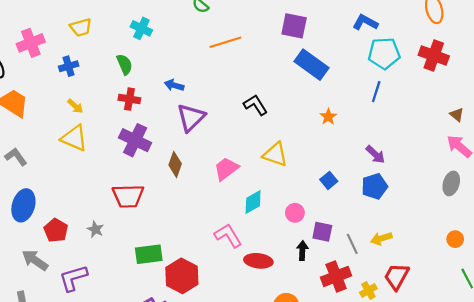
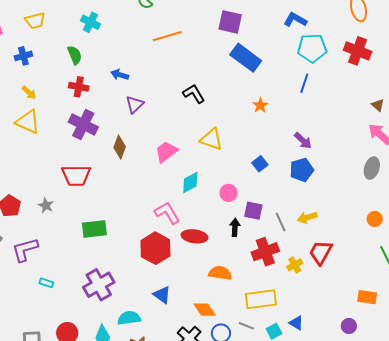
purple triangle: (191, 118) -> (135, 104), size x0.7
red hexagon: (182, 276) -> (155, 248), moved

